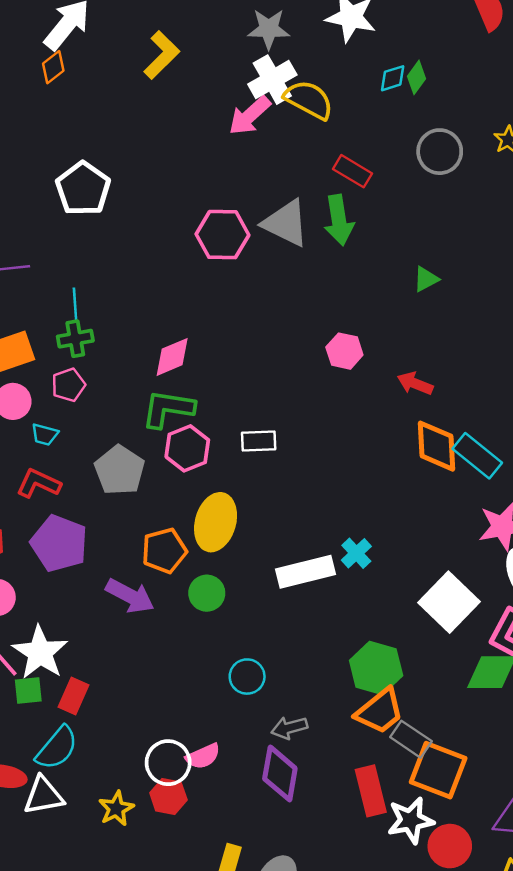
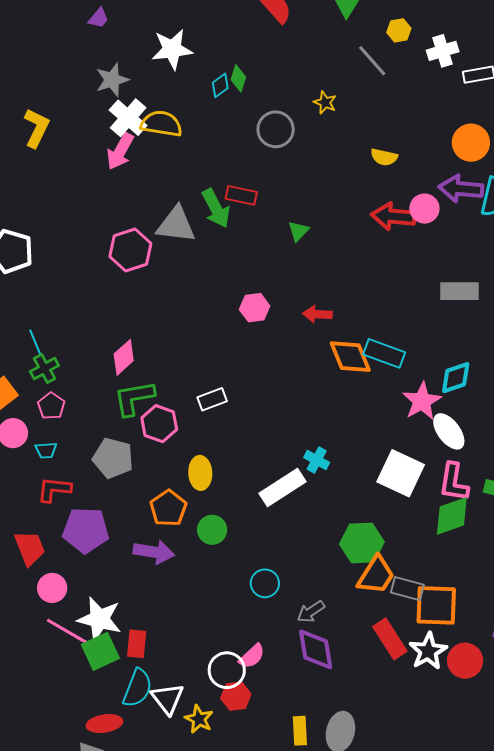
red rectangle: (352, 171) -> (241, 195), moved
yellow ellipse: (216, 522) -> (200, 473), size x0.7
green square: (28, 690) -> (100, 651), size x1.5
white triangle: (44, 796) -> (167, 699), moved, turned -39

